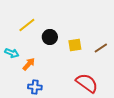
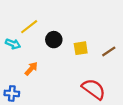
cyan arrow: (12, 53) -> (13, 44), moved
blue cross: (35, 87) -> (12, 93), moved

